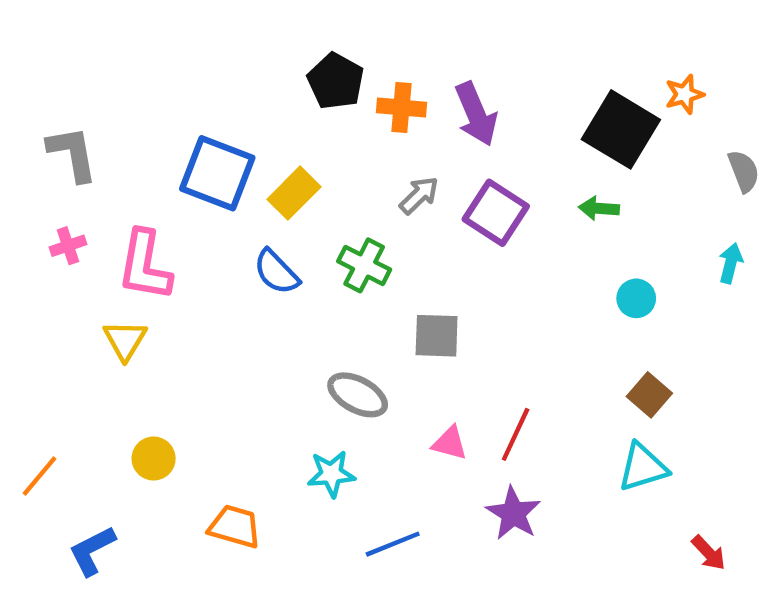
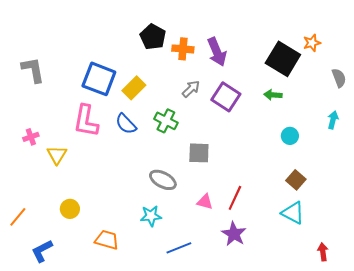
pink cross: (68, 246) -> (31, 137), moved
pink L-shape: (145, 265) -> (86, 121), moved
cyan triangle: (643, 467) -> (293, 213), turned 45
red arrow: (709, 553) -> (323, 252), turned -144

